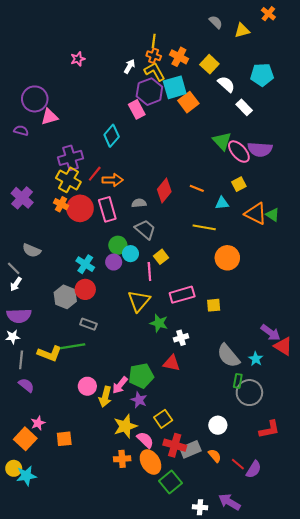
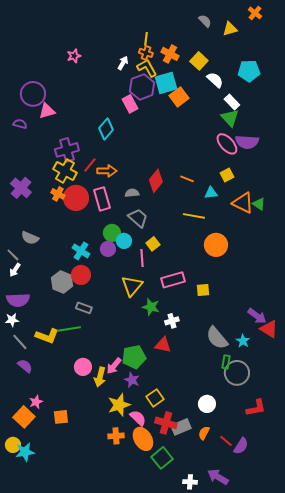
green triangle: (222, 141) -> (230, 118), moved
gray line: (21, 360) -> (20, 342), turned -48
orange semicircle: (215, 456) -> (204, 433), turned -112

